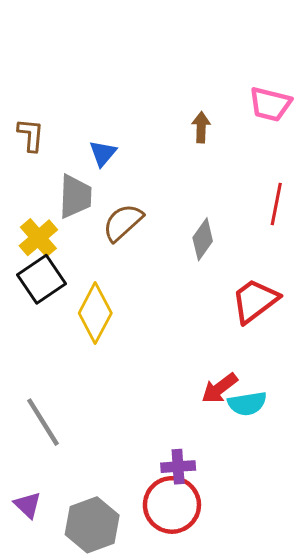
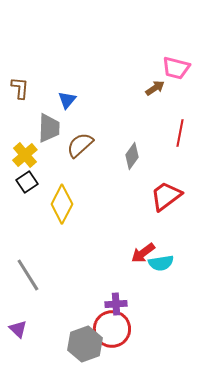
brown arrow: (201, 127) -> (155, 88), moved, turned 54
black square: (41, 279) -> (27, 182), size x0.7
gray hexagon: (92, 525) -> (85, 344), moved

